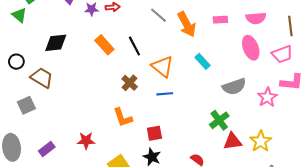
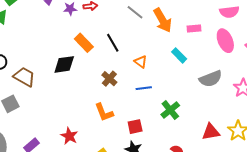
pink rectangle: (220, 20) -> (194, 28), moved
black diamond: (56, 43) -> (64, 64), moved
orange triangle: (162, 67) -> (141, 62), size x0.6
green cross: (219, 120) -> (170, 110), moved
red star: (86, 141) -> (69, 136), turned 30

